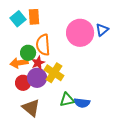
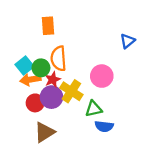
cyan square: (18, 19) -> (25, 66), moved
pink circle: (80, 33) -> (102, 76), moved, size x0.7
green triangle: (67, 100) -> (94, 109), moved
brown triangle: (31, 108) -> (44, 132), turned 48

